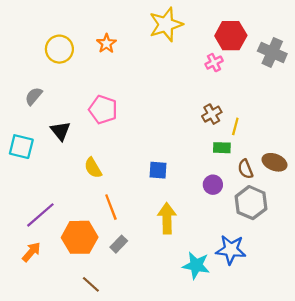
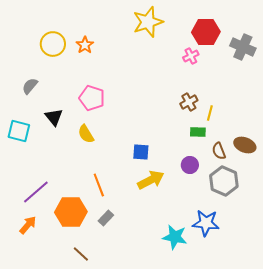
orange star: (106, 43) -> (85, 45), moved
yellow semicircle: (93, 168) -> (86, 134), moved
yellow arrow: (167, 218) -> (151, 180), moved, turned 64

